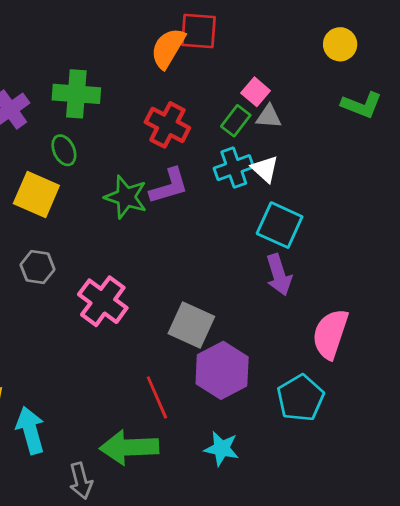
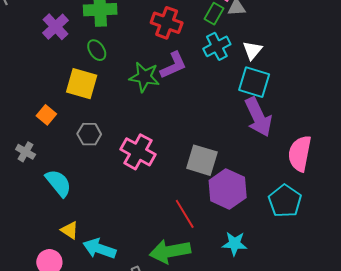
white triangle: (265, 169) -> (252, 50), moved, turned 35
purple arrow: (279, 275) -> (258, 117), size x1.4
cyan arrow: (30, 430) -> (99, 249), turned -48

